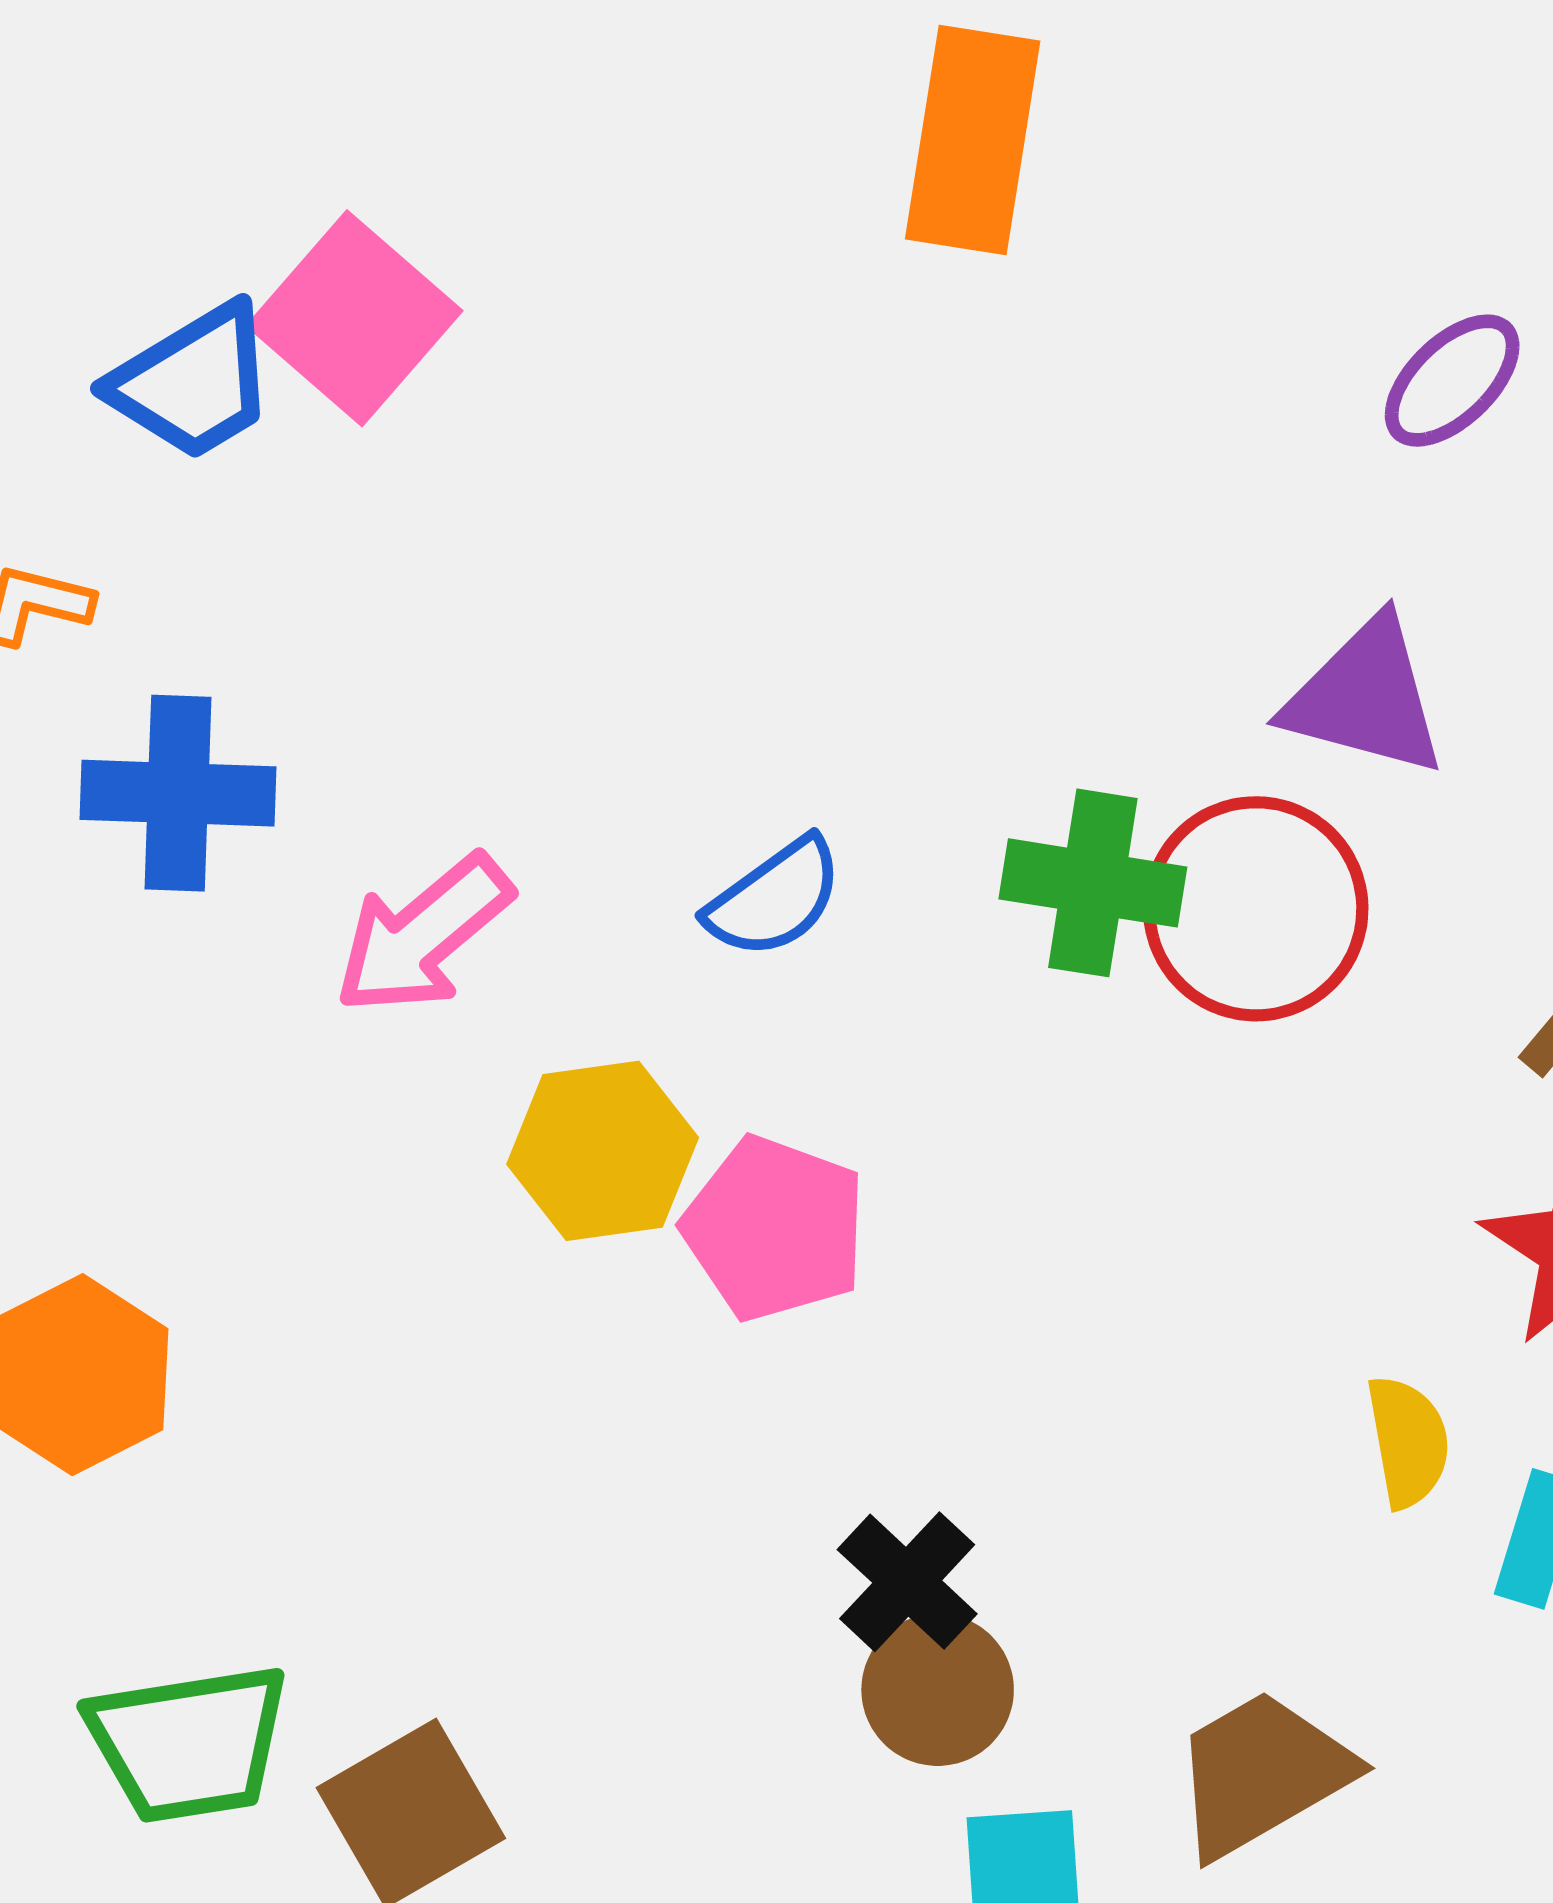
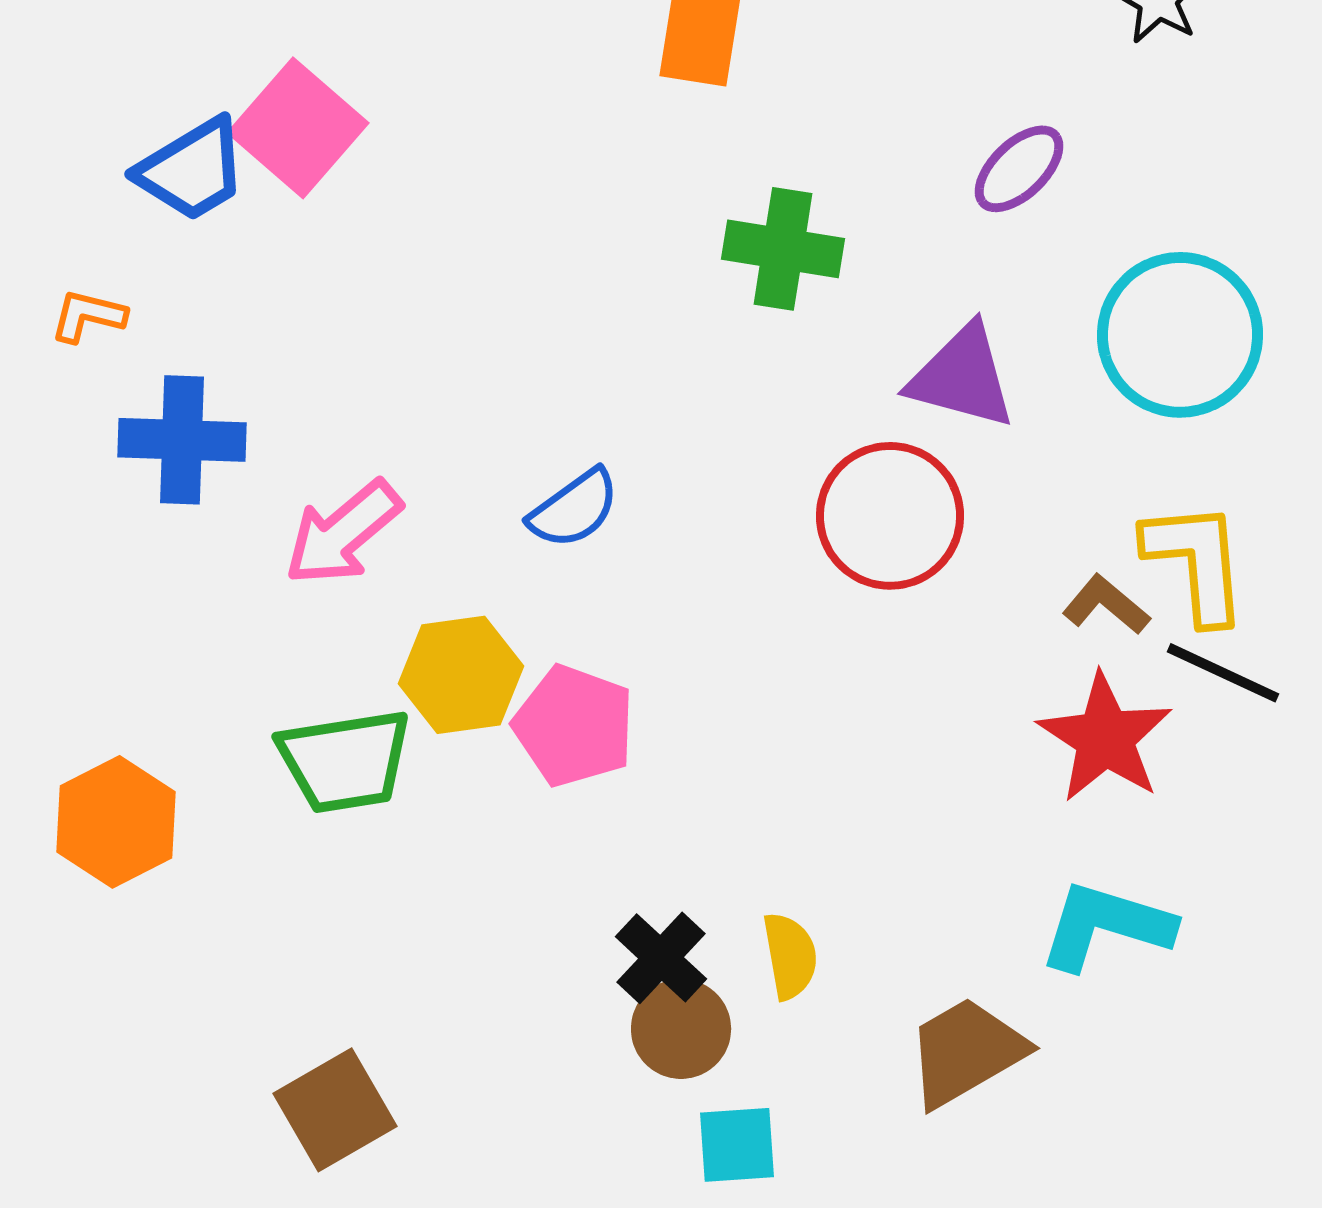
green cross: (1093, 883) -> (783, 249), moved
yellow semicircle: (1408, 1442) -> (790, 956), moved
green trapezoid: (189, 1743) -> (345, 761), moved
brown trapezoid: (1262, 1773) -> (966, 1052), moved

